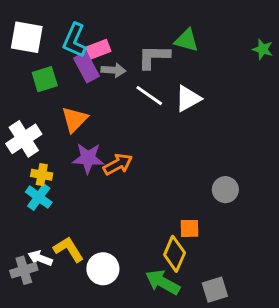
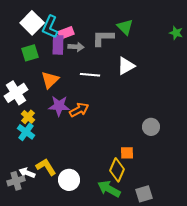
white square: (27, 37) -> (32, 23), moved, turned 35
green triangle: (187, 40) -> (125, 27), turned 30
purple rectangle: (86, 67) -> (58, 45), turned 30
white line: (149, 96) -> (90, 75), moved, turned -30
yellow cross: (42, 175) -> (28, 117), turned 32

